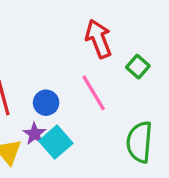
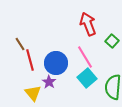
blue circle: (46, 103) -> (56, 63), size x1.5
cyan square: (56, 142) -> (87, 78), moved

